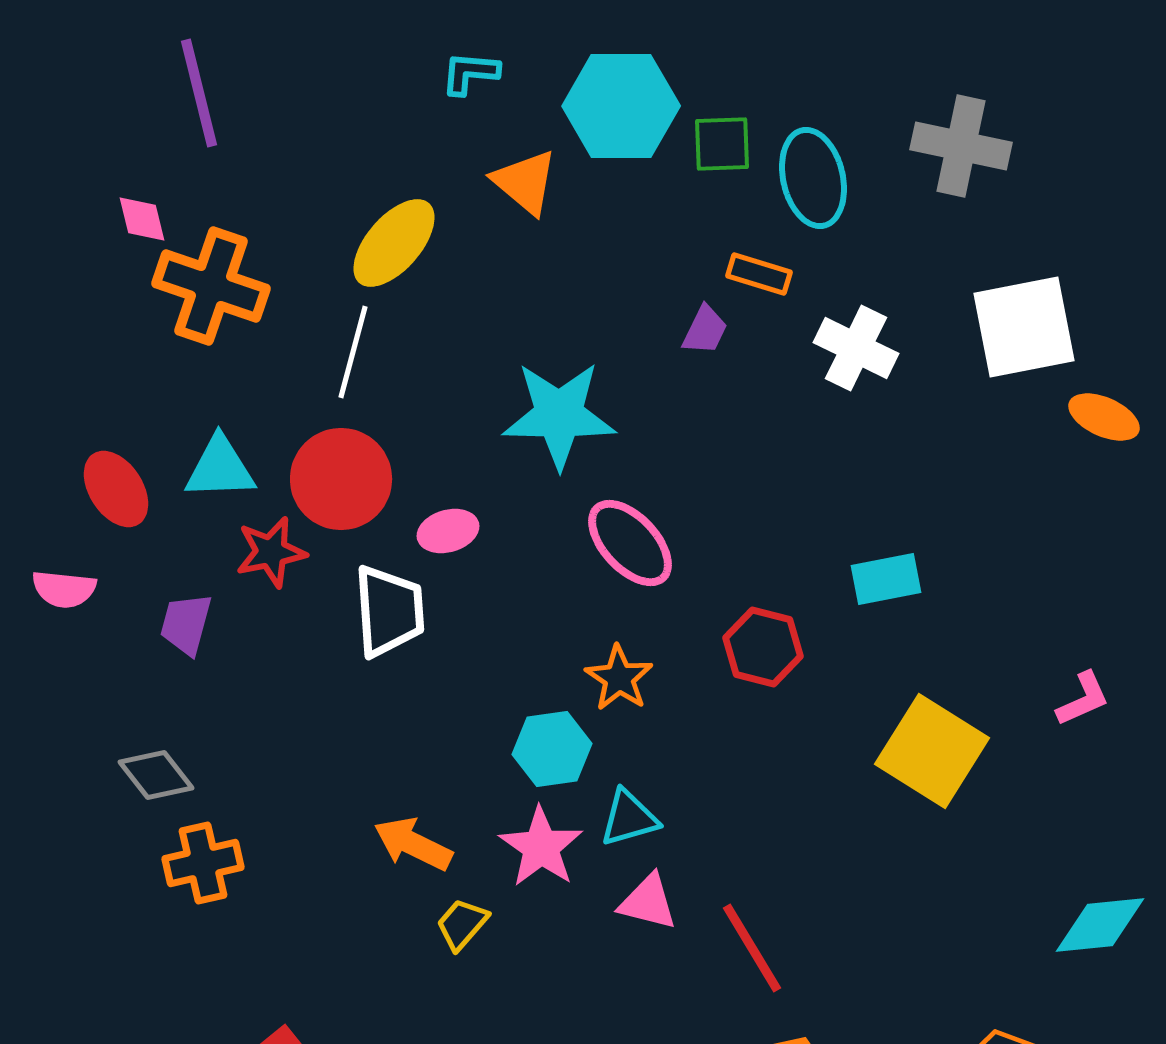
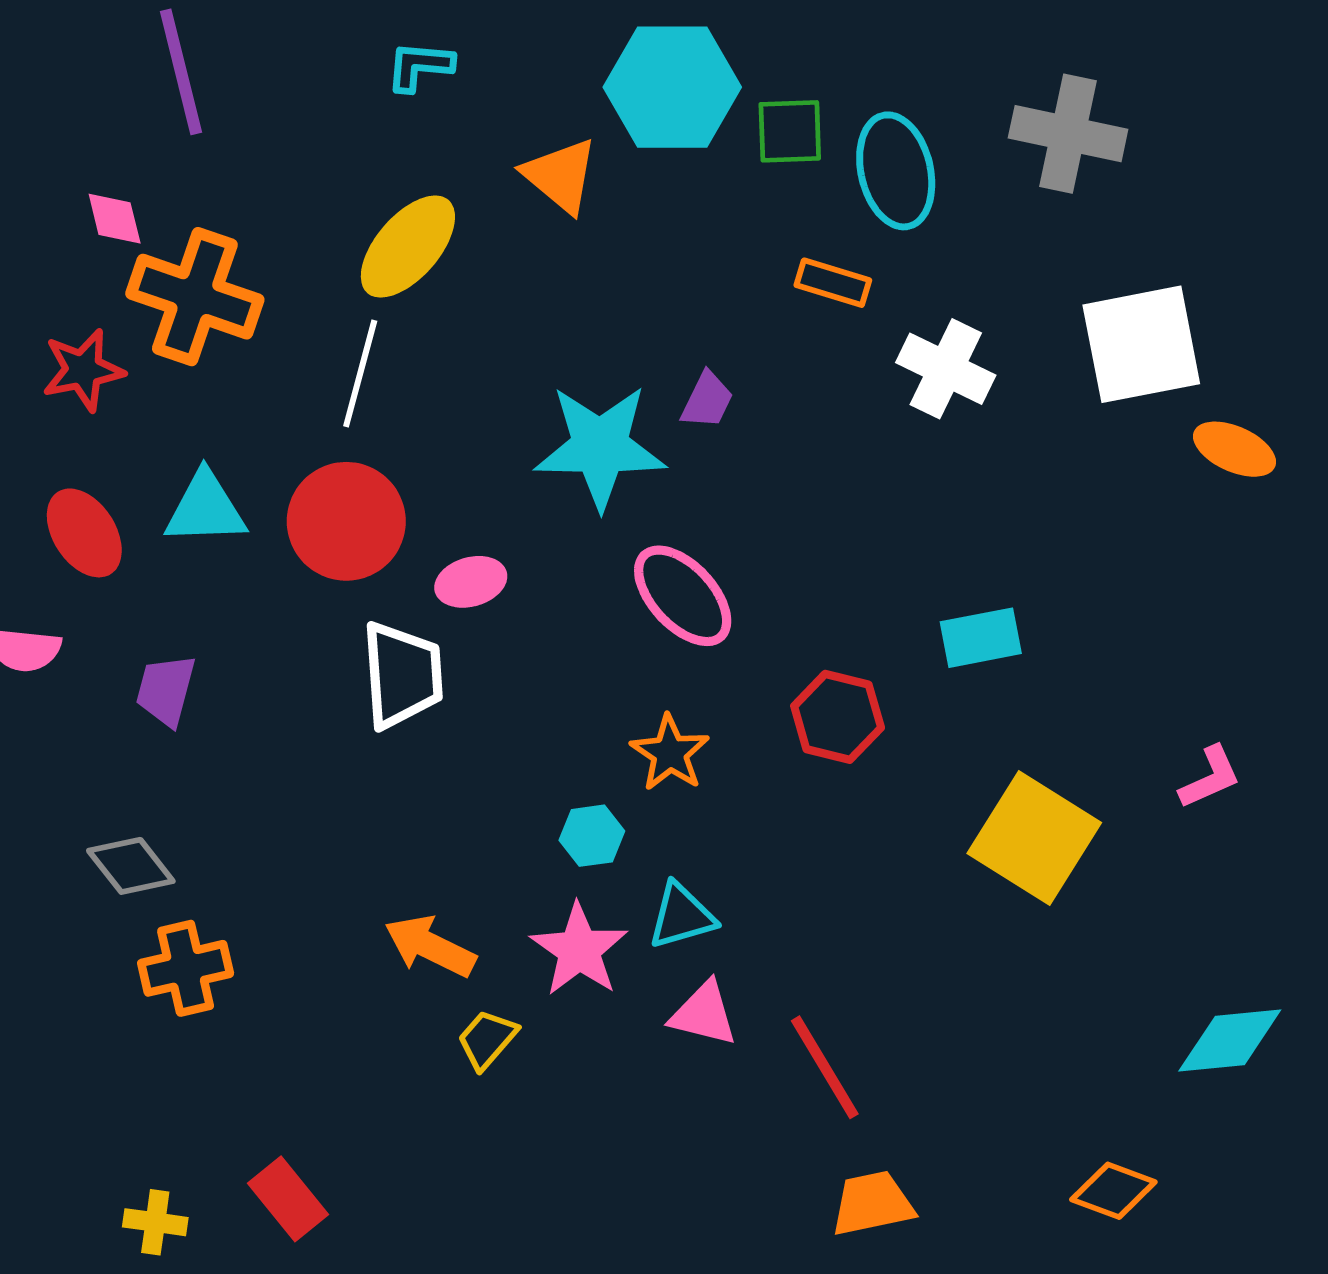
cyan L-shape: (470, 73) -> (420, 66), moved
purple trapezoid: (705, 330) -> (707, 400), moved
red star: (271, 552) -> (83, 370), moved
cyan hexagon: (552, 749) -> (592, 836), size x0.7

